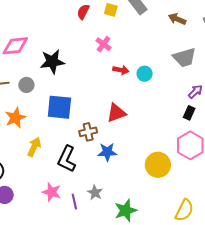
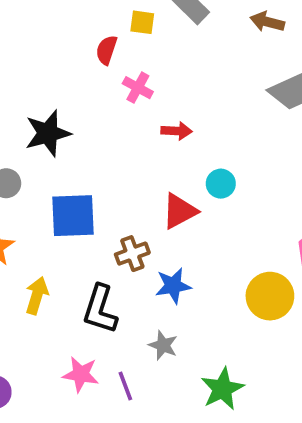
red semicircle: (83, 12) -> (106, 50), moved
cyan circle: (145, 74) -> (221, 184), moved
gray star: (95, 193) -> (163, 345), moved

